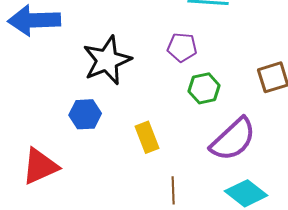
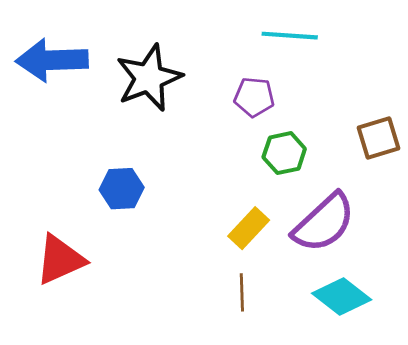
black star: (107, 60) -> (149, 78), moved
yellow rectangle: (147, 137) -> (249, 228), moved, turned 64

